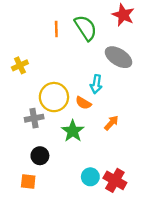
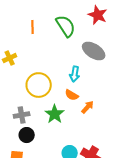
orange line: (56, 29) -> (33, 27), moved
orange semicircle: (83, 103) -> (72, 95), moved
gray cross: (34, 118) -> (22, 115), moved

